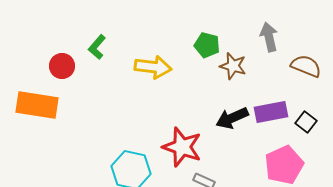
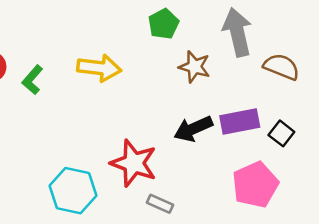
gray arrow: (269, 37) -> (237, 32), size x1.4
green pentagon: (207, 45) -> (164, 24), moved, turned 30
green L-shape: (97, 47) -> (32, 80), moved

